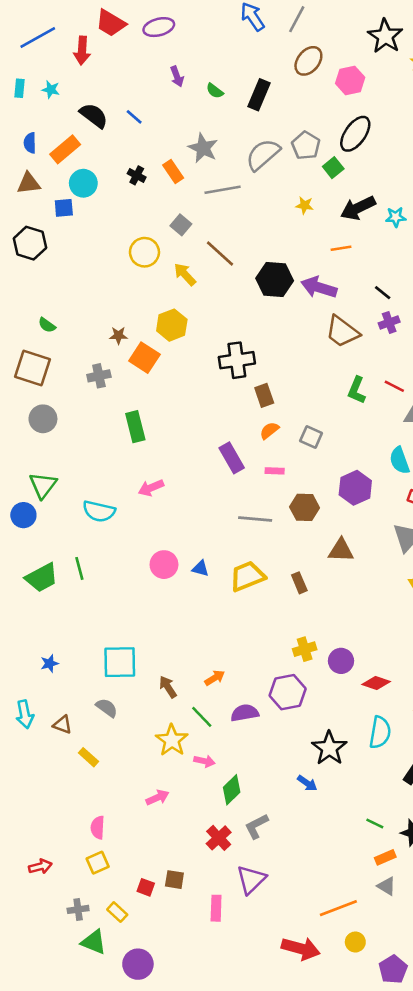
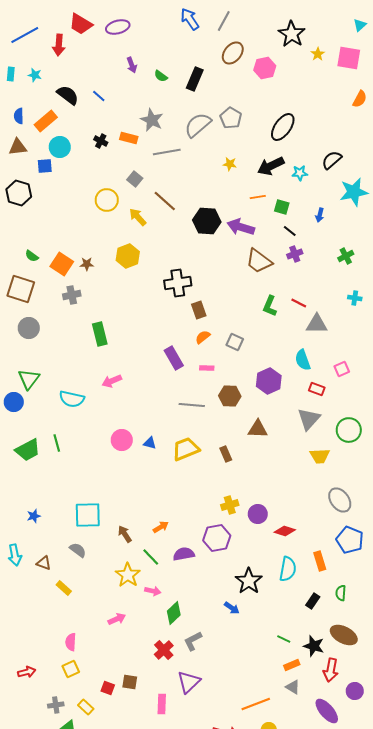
black ellipse: (355, 134) -> (283, 127), moved
green square: (333, 168) -> (282, 207), moved, turned -35
orange rectangle: (173, 172) -> (129, 138), turned -42
orange square: (144, 358) -> (62, 264), moved

